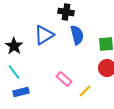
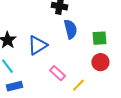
blue triangle: (44, 35) -> (37, 45), moved

